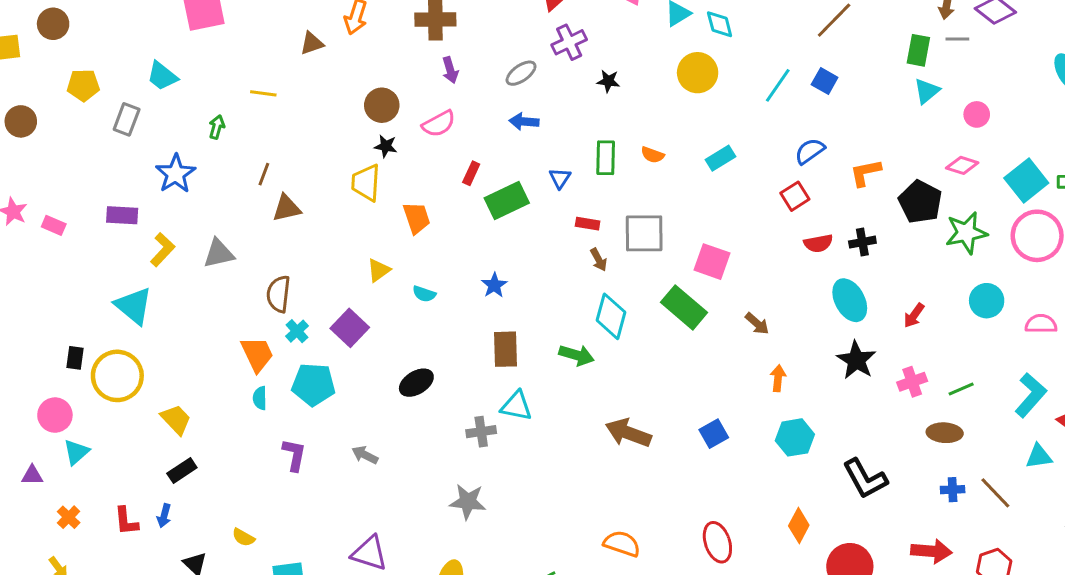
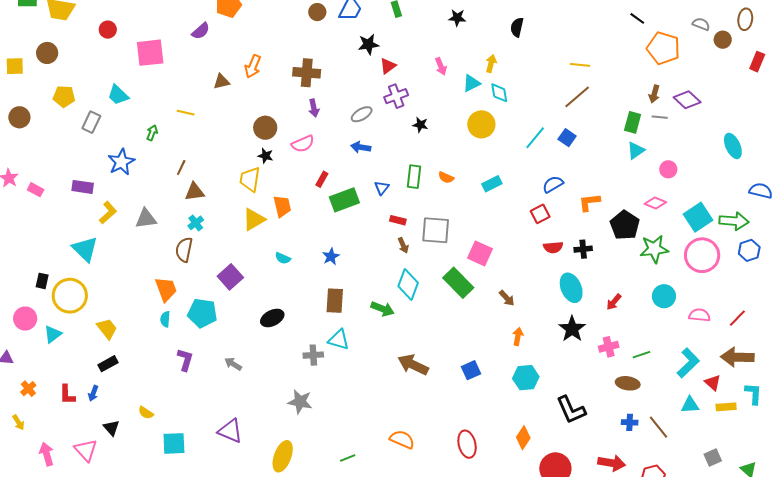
yellow triangle: (379, 270) -> (254, 219), moved, size x1.4
cyan cross: (297, 331) -> (196, 223), moved
cyan triangle: (76, 452) -> (53, 334), moved

